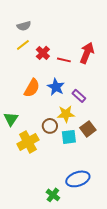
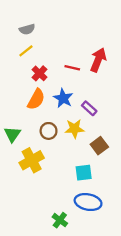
red cross: (43, 53) -> (40, 73), moved
brown circle: (50, 126) -> (49, 131), moved
cyan square: (69, 137) -> (84, 173), moved
blue ellipse: (78, 179) -> (88, 202), turned 30

